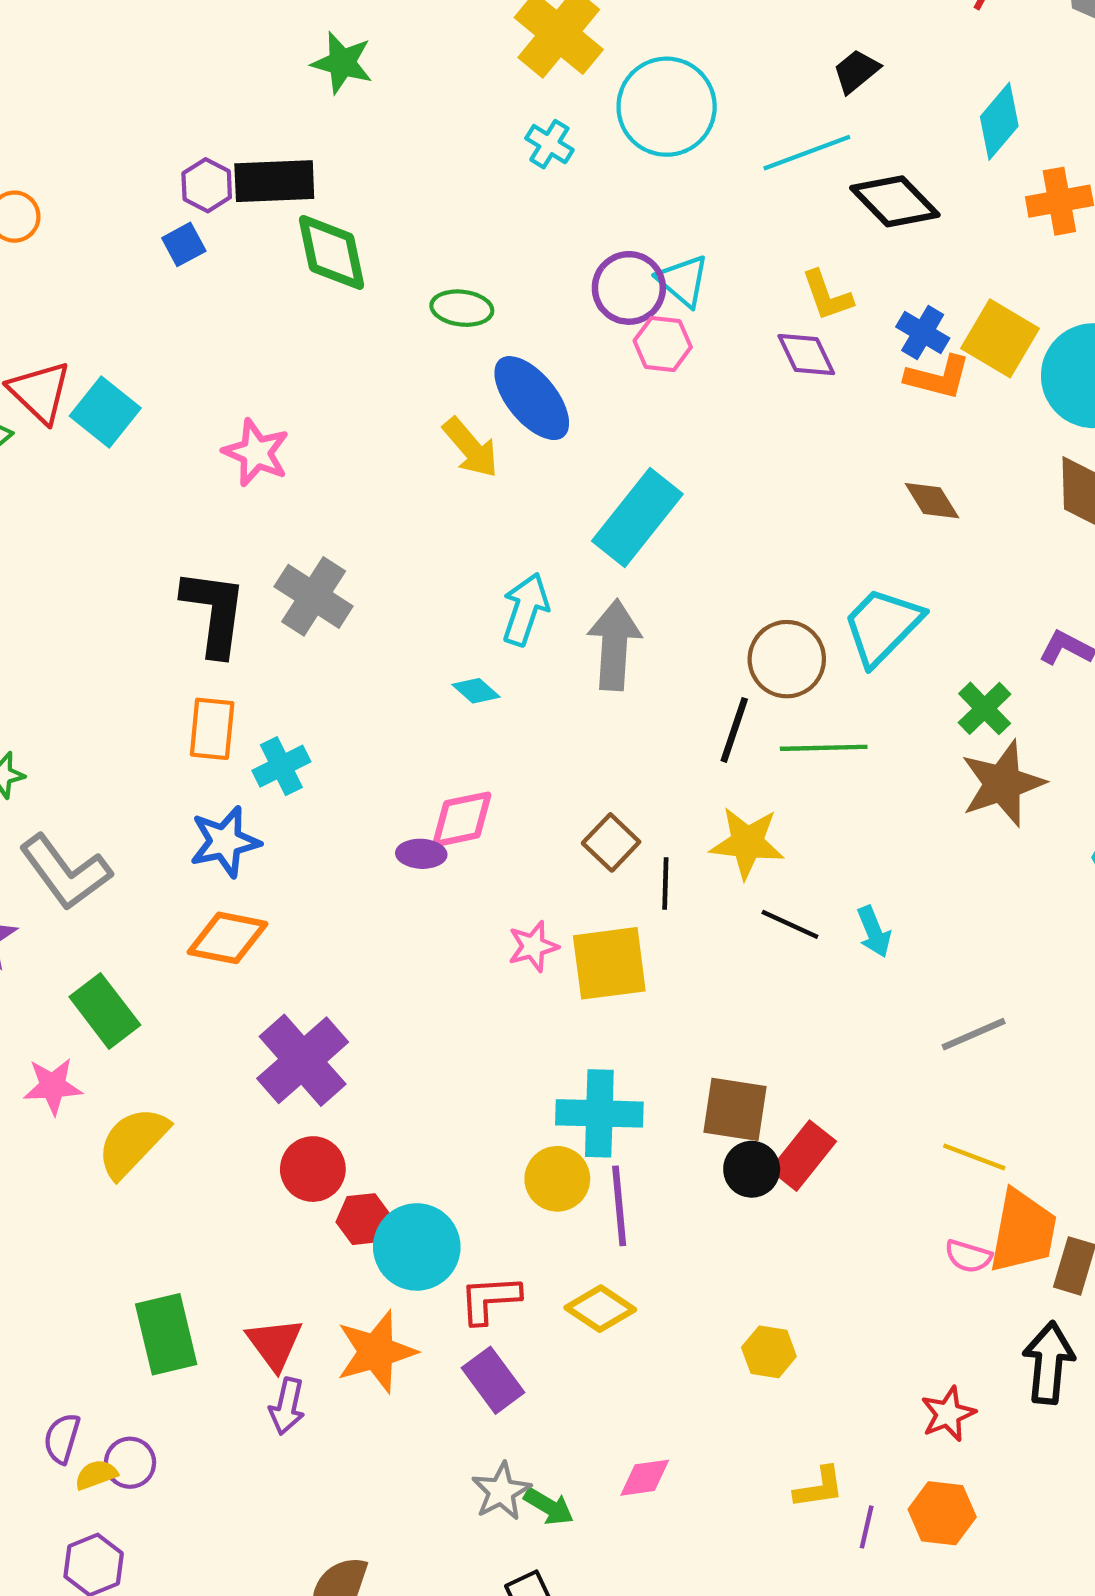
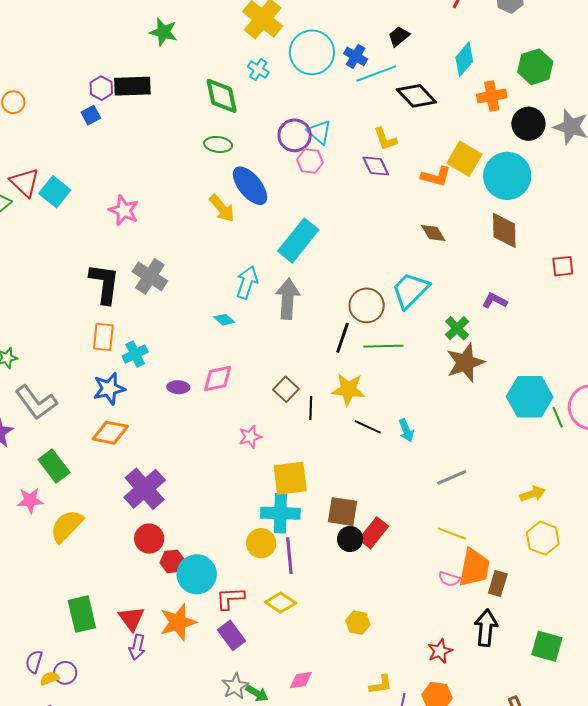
green diamond: (332, 252) -> (222, 96), moved
blue cross: (923, 333) -> (356, 56), moved
purple ellipse: (421, 854) -> (178, 387), moved
yellow square: (609, 963) -> (290, 478), moved

